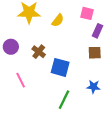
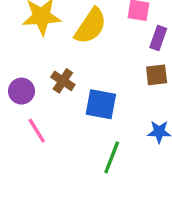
yellow semicircle: (58, 20) -> (91, 26), size x1.6
purple circle: (11, 47) -> (21, 91), moved

